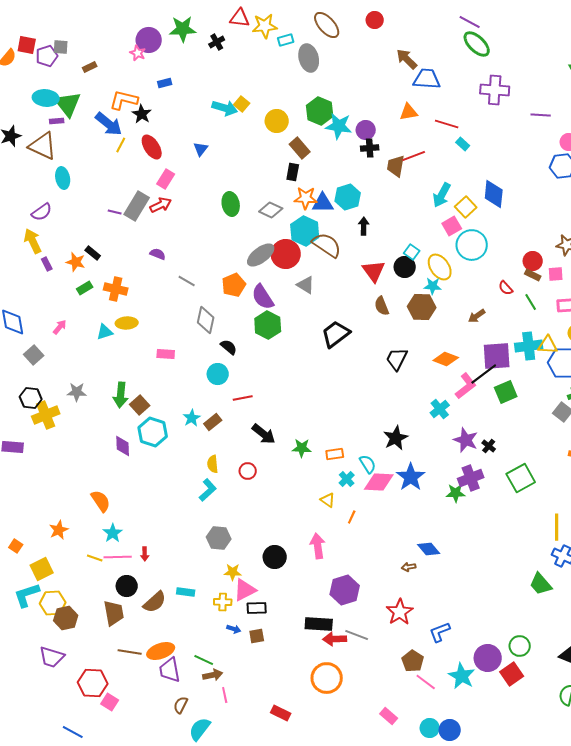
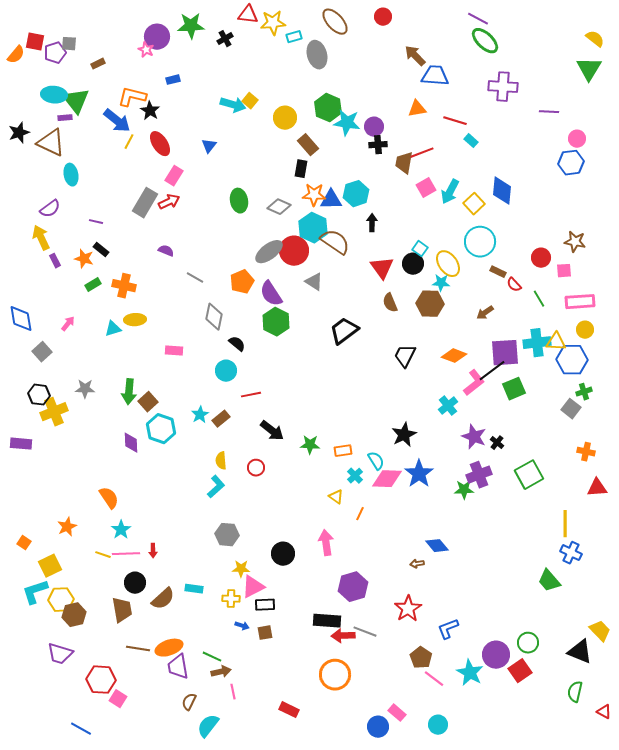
purple line: (115, 212) -> (96, 222), moved
pink square: (452, 226) -> (426, 188), moved
brown rectangle: (533, 275) -> (498, 272), moved
blue circle: (450, 730) -> (378, 727), moved

